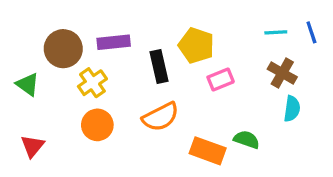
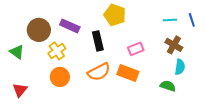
purple rectangle: (114, 42) -> (70, 26), turned 30
yellow pentagon: (196, 45) -> (115, 15), moved
green semicircle: (247, 140) -> (168, 86), moved
orange rectangle: (208, 151) -> (128, 73), moved

